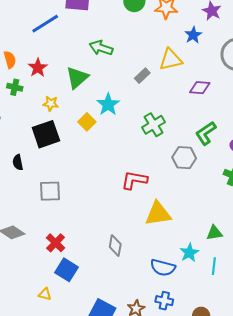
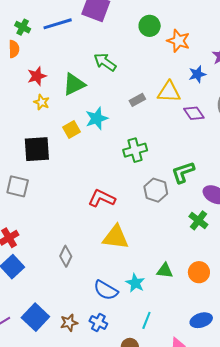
red star: (38, 68) -> (37, 76), moved
green cross: (15, 87) -> (23, 27), moved
purple diamond: (200, 88) -> (194, 113), moved, turned 35
black square: (46, 134) -> (37, 149), moved
cyan star: (189, 253) -> (135, 283), turned -30
cyan line: (214, 266) -> (146, 320), moved

